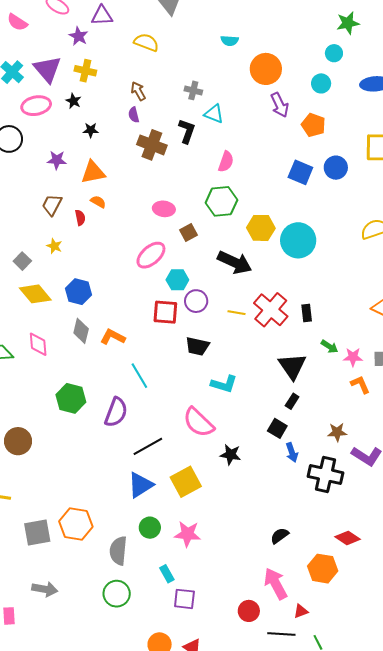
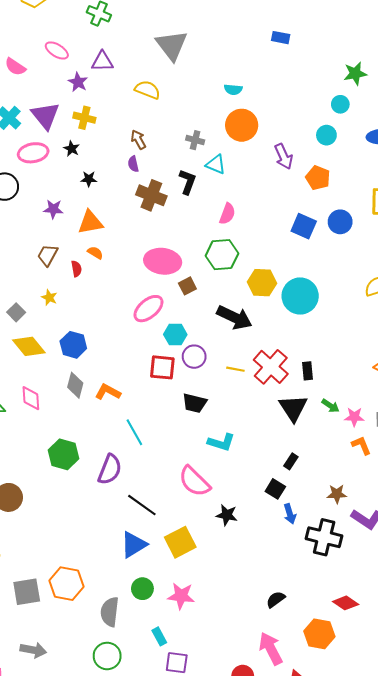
orange circle: (266, 69) -> (242, 125), moved
pink ellipse: (164, 209) -> (163, 261), size x1.6
black triangle: (292, 366) -> (293, 408), moved
black line: (148, 446) -> (142, 505), turned 64

